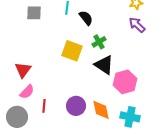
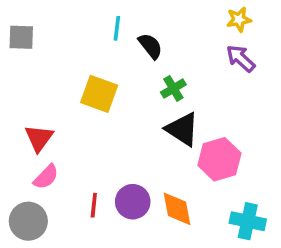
gray square: (34, 13) -> (21, 37), moved
yellow square: (72, 51) -> (99, 94), moved
red line: (44, 106) -> (94, 205), moved
cyan cross: (130, 117) -> (248, 221), moved

